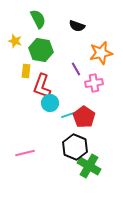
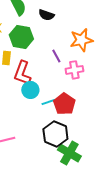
black semicircle: (77, 26) -> (46, 15), moved

